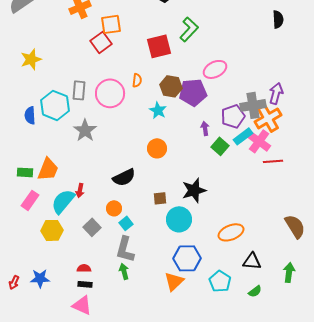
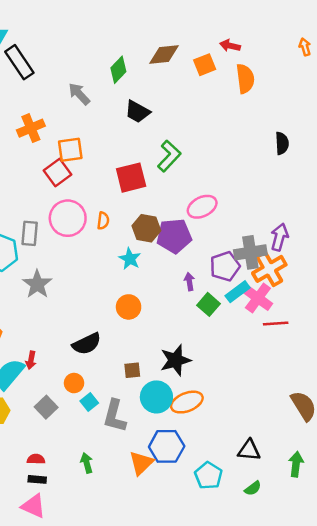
pink circle: (110, 93) -> (68, 218), moved
orange ellipse: (231, 232) -> (187, 402), moved
gray L-shape: (125, 249) -> (115, 416), moved
orange triangle: (174, 281) -> (141, 463), moved

